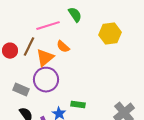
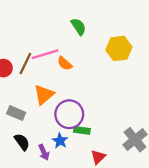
pink line: (48, 26) -> (45, 54), moved
orange triangle: (45, 58) -> (44, 95), moved
purple circle: (46, 80) -> (69, 114), moved

